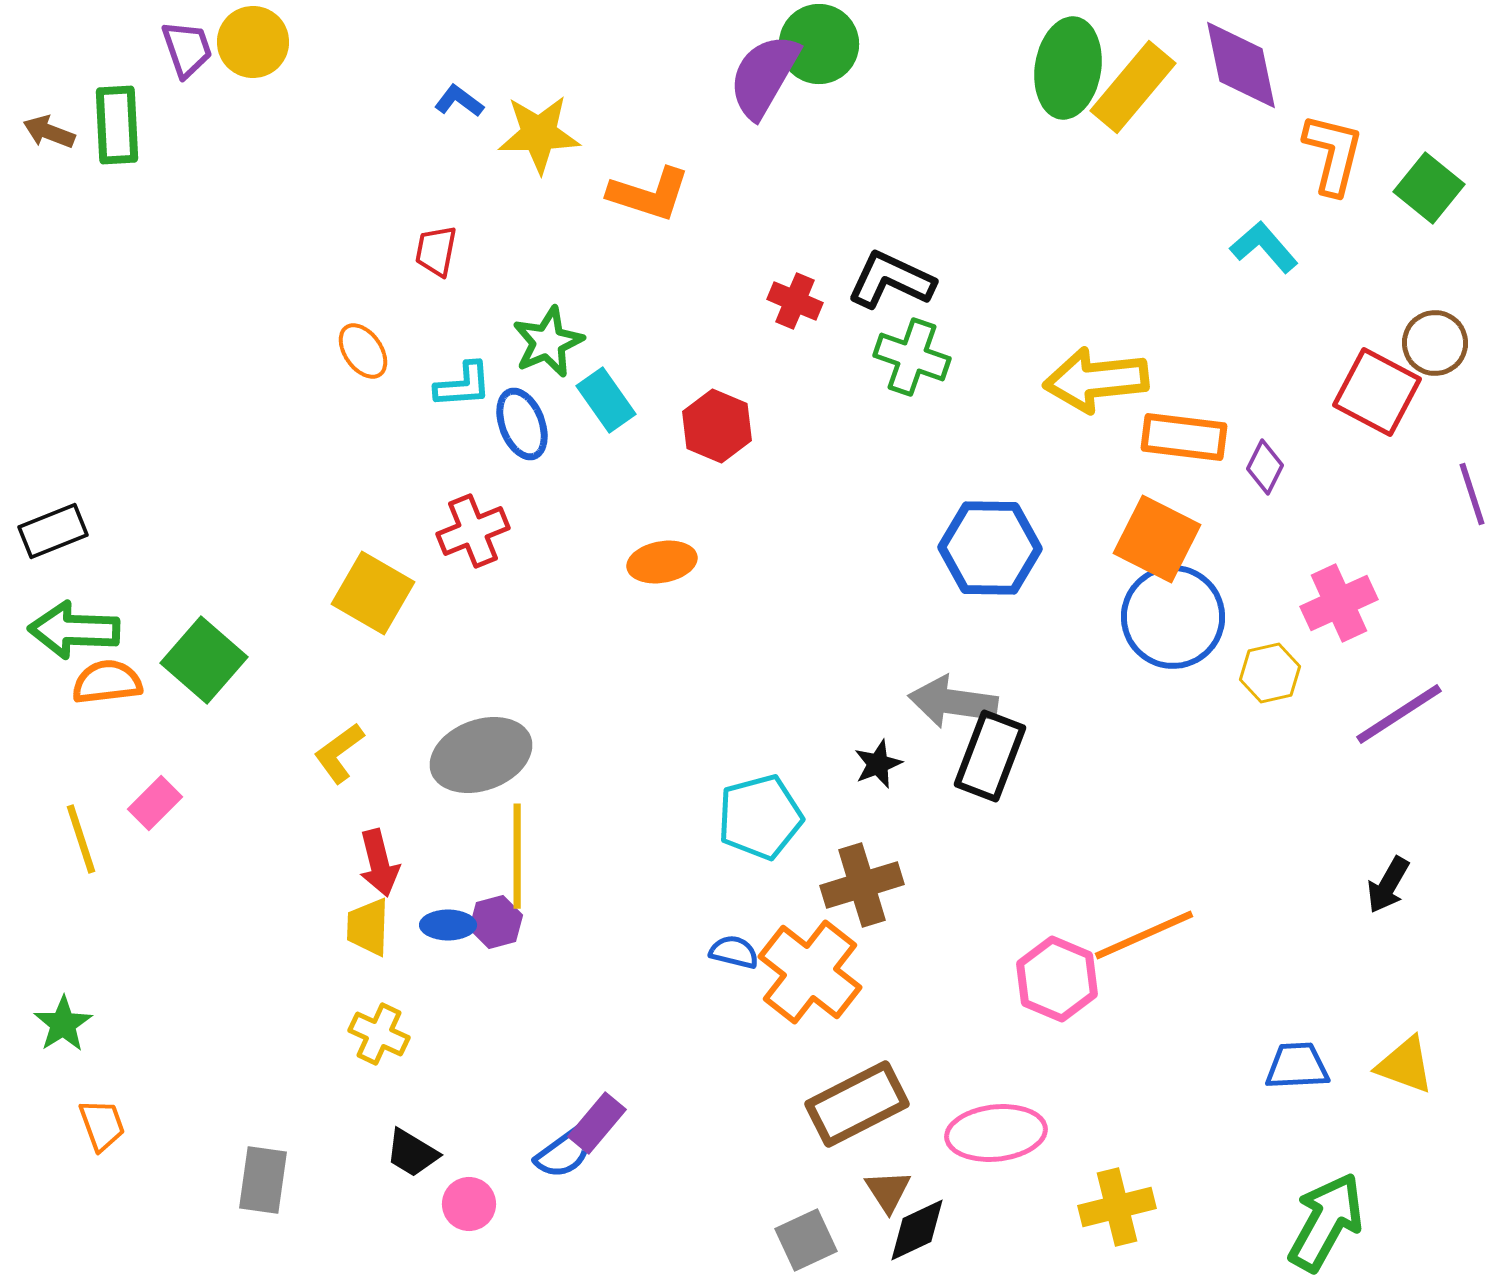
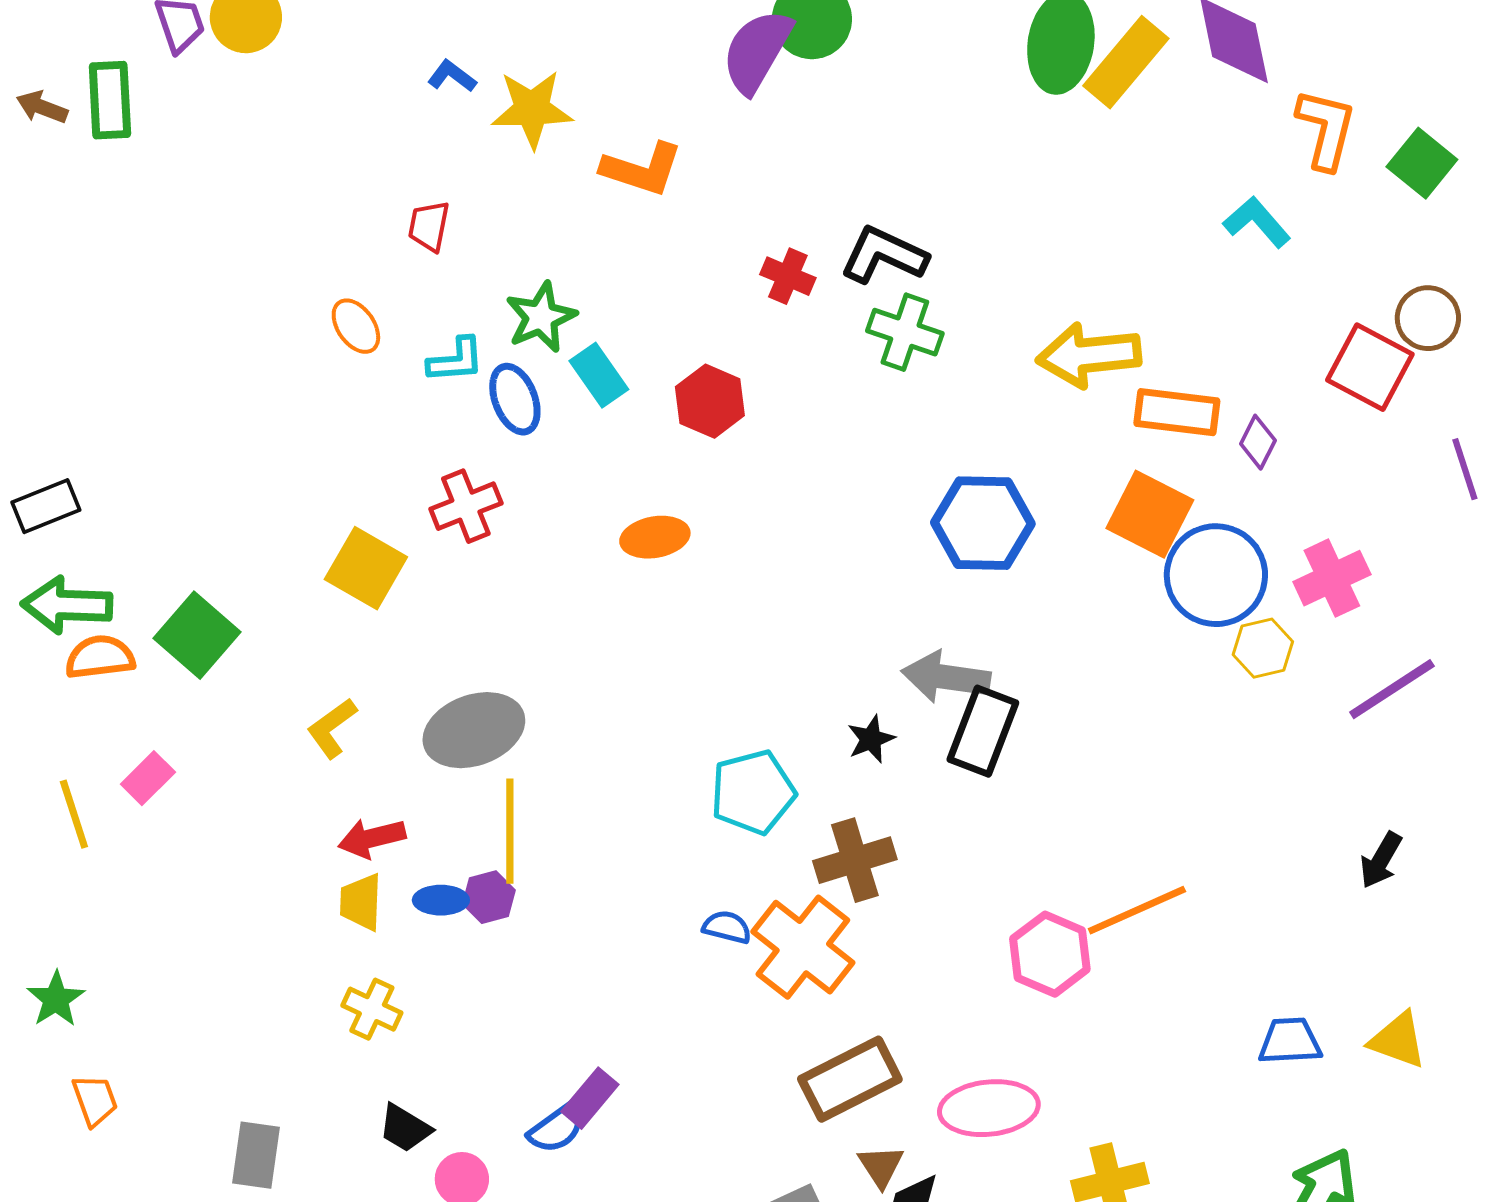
blue circle: (1173, 617) -> (1216, 575), moved
red arrow: (379, 863) -> (372, 838), turned 90

